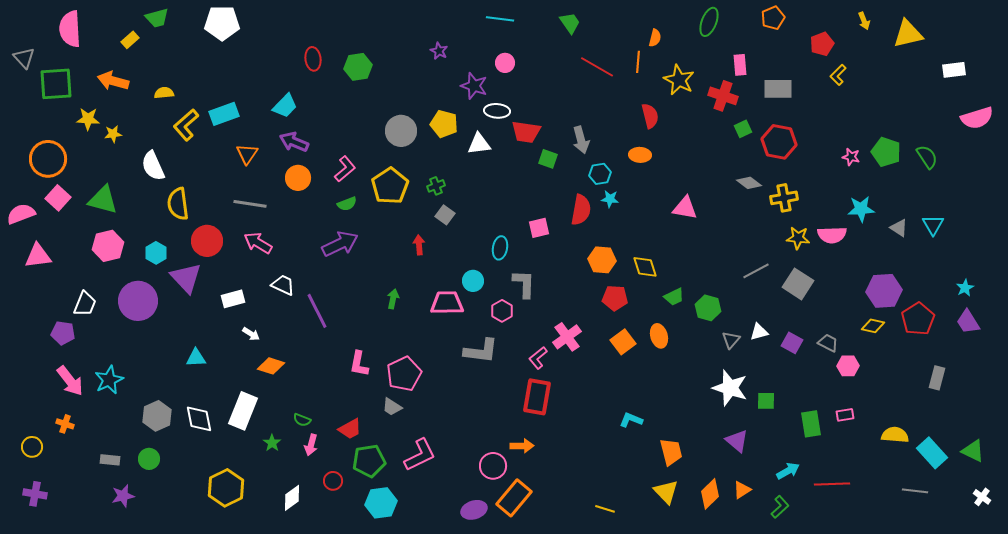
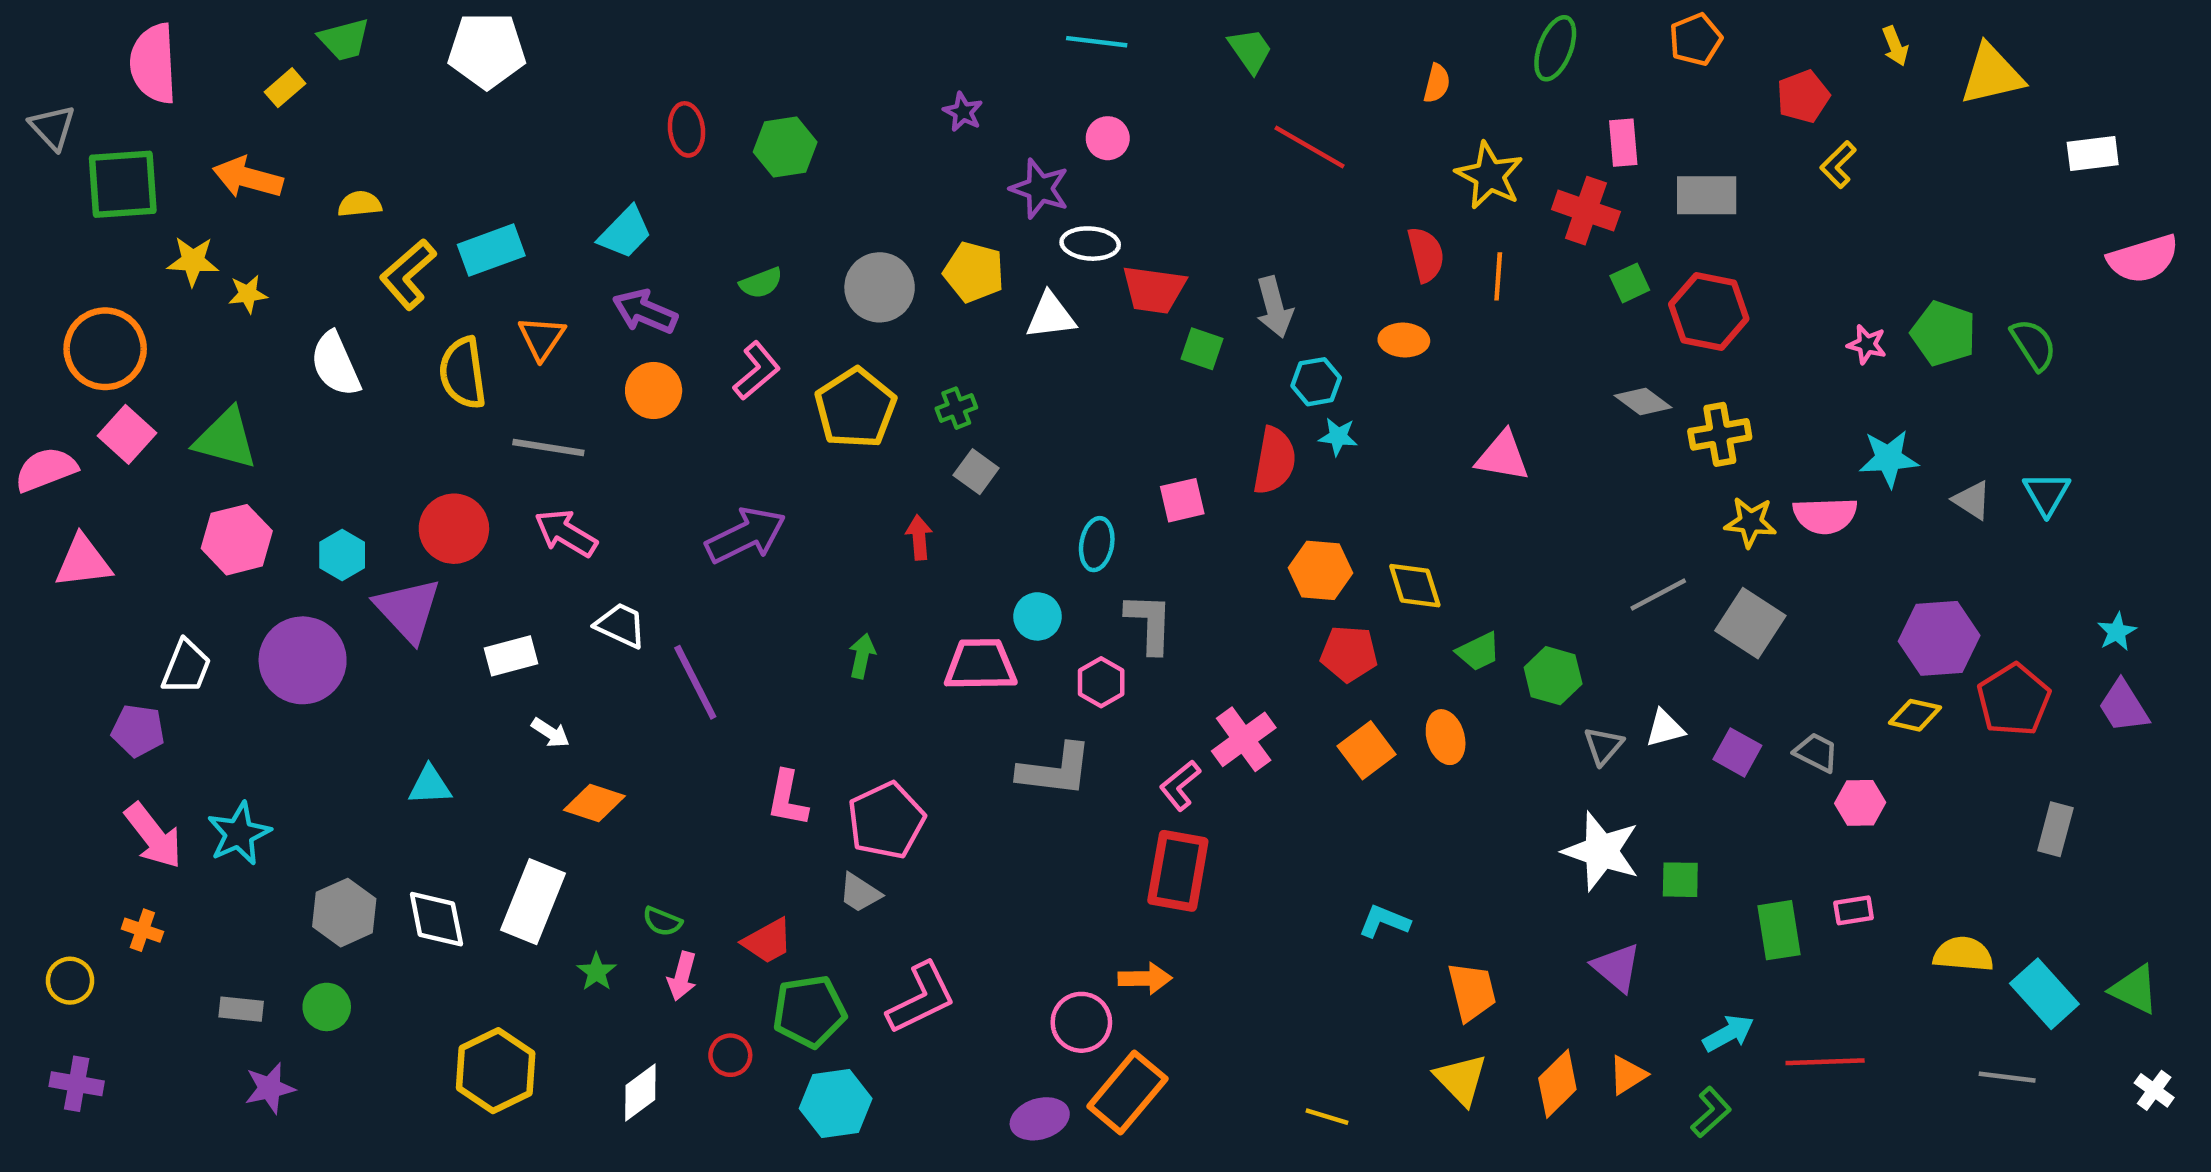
orange line: (638, 62) -> (1498, 276), moved
yellow semicircle: (178, 204) -> (463, 373), moved
green semicircle: (347, 204) -> (761, 283), moved

